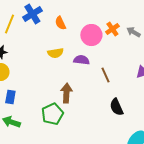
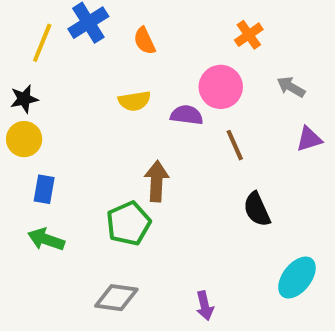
orange cross: (112, 29) -> (249, 35), moved
gray arrow: (133, 32) -> (291, 87), moved
pink circle: (91, 35) -> (221, 87), moved

